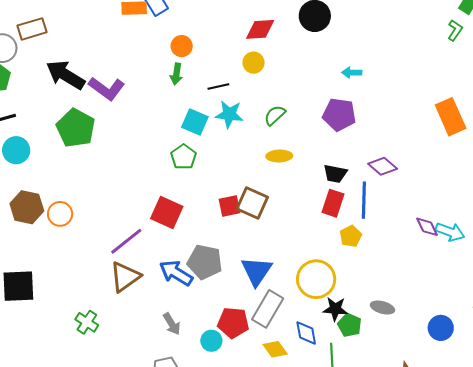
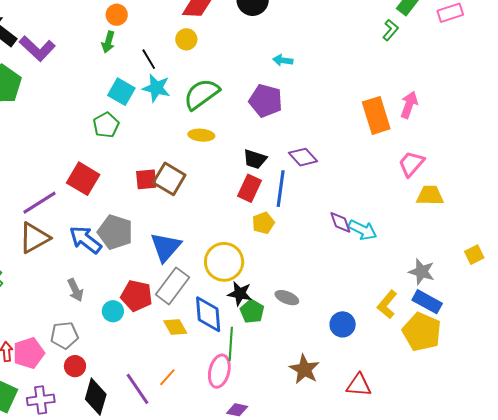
black line: (218, 87) -> (149, 59), turned 65
green semicircle: (275, 115) -> (201, 94), size x1.6
blue diamond: (306, 333) -> (208, 314), size x1.4

